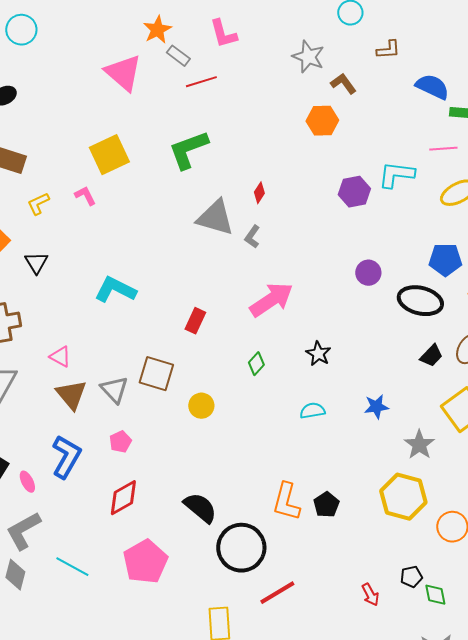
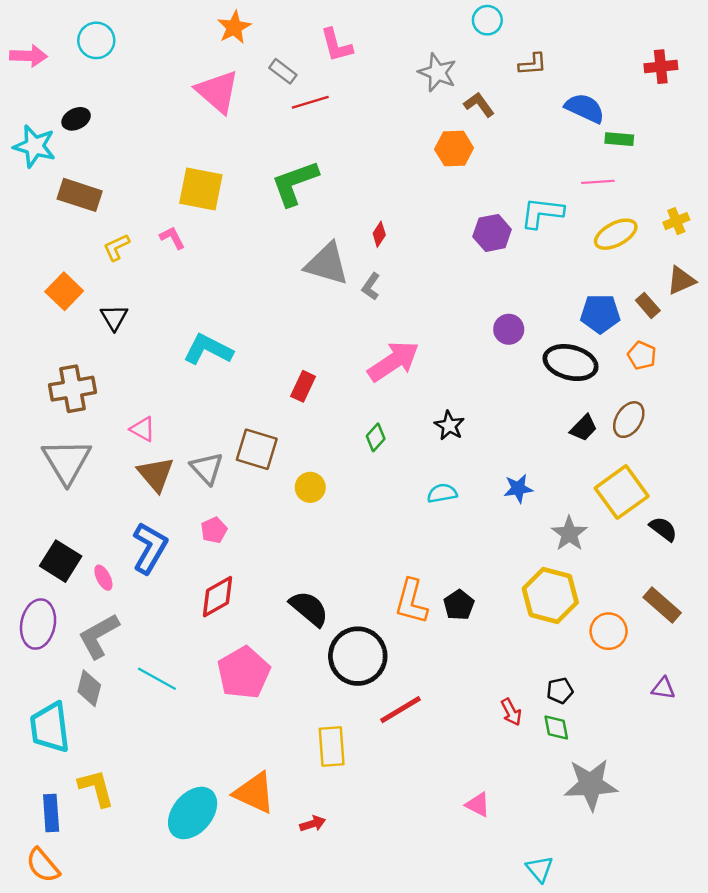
orange star: (157, 30) -> (234, 27), moved
yellow square: (109, 155) -> (201, 189), turned 36
green diamond: (435, 595) -> (556, 727), moved

